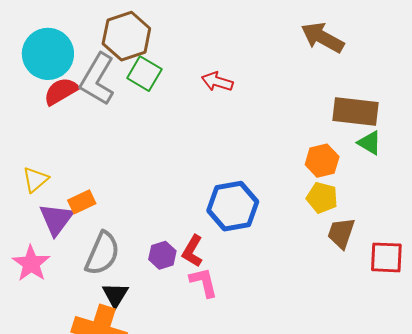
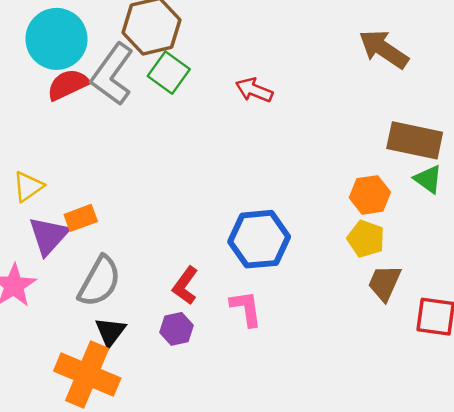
red L-shape: (193, 251) -> (185, 286), moved
purple hexagon: (162, 255) -> (177, 329), moved
pink L-shape: (204, 282) -> (246, 308), moved

